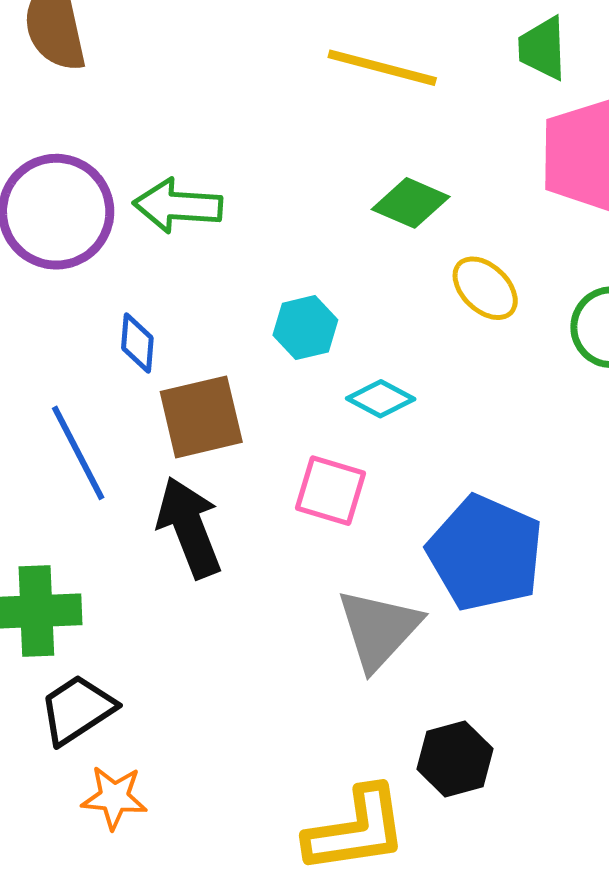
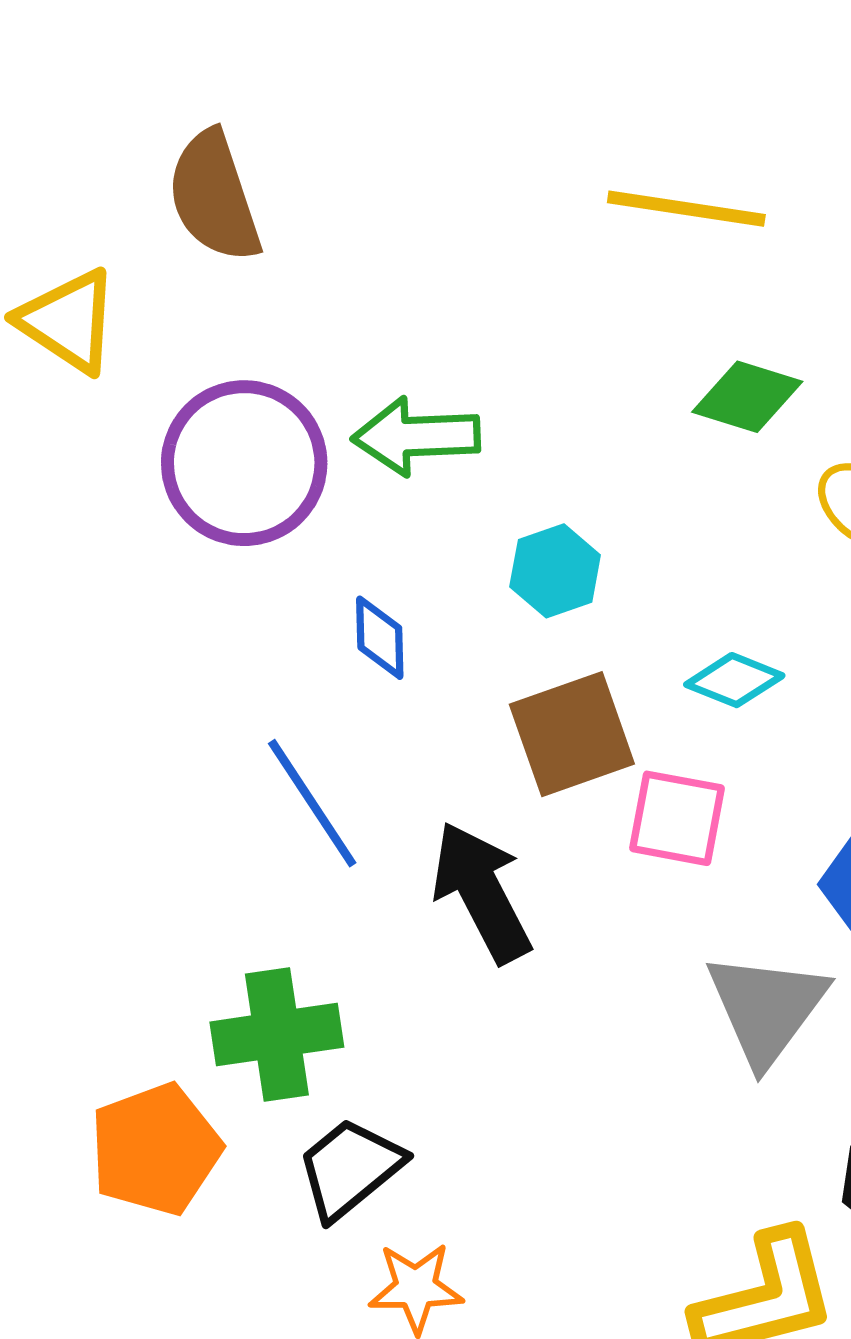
cyan hexagon: (305, 328) -> (555, 571), moved
brown square: (201, 417) -> (572, 734), moved

